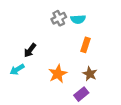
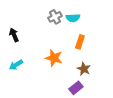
black arrow: (30, 50) -> (14, 35), moved, turned 120
orange star: (58, 74) -> (54, 58), moved, turned -30

